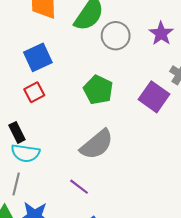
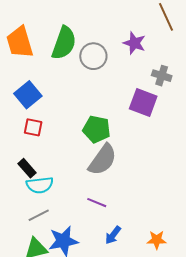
green pentagon: (98, 90) -> (97, 129), moved
red square: (34, 92) -> (33, 127), turned -36
gray line: (16, 184) -> (39, 215), turned 65

